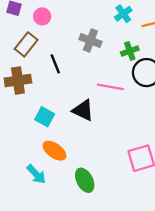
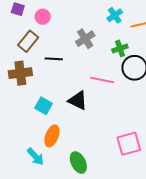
gray cross: (90, 40) -> (85, 39), turned 36
black line: (55, 64) -> (54, 59), turned -66
orange ellipse: (54, 151) -> (52, 136), turned 75

